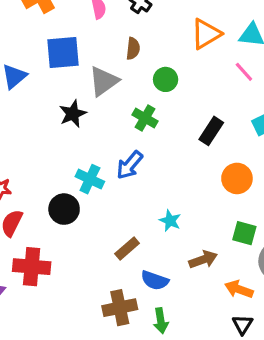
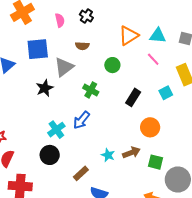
brown semicircle: (133, 49) -> (82, 46), turned 88
green circle: (166, 79) -> (112, 65), moved
cyan cross: (90, 179) -> (56, 130), turned 30
black circle: (64, 209) -> (50, 155), moved
brown arrow: (203, 260) -> (131, 153), moved

